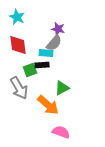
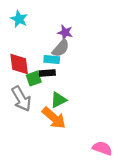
red diamond: (18, 45) -> (19, 64), moved
green triangle: (62, 88) -> (58, 100), moved
pink semicircle: (61, 132) -> (102, 148), moved

